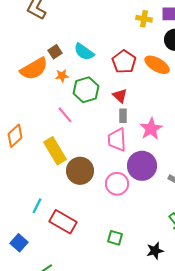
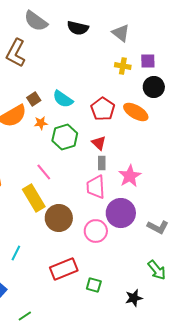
pink line: (65, 115) -> (44, 172), moved
red rectangle: (63, 222) -> (64, 269), moved, turned -52

